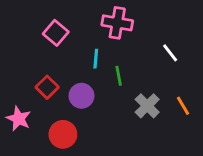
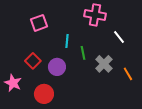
pink cross: (117, 23) -> (95, 15), moved
pink square: (56, 33) -> (39, 23), turned 30
gray cross: (147, 106) -> (104, 64), moved

